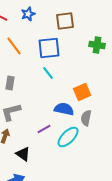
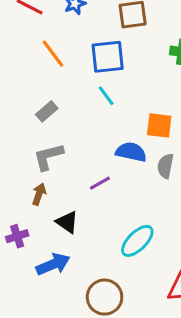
gray rectangle: (10, 83) -> (47, 111), turned 40
orange square: (82, 92) -> (159, 125), turned 30
cyan ellipse: (68, 137) -> (137, 241), moved

